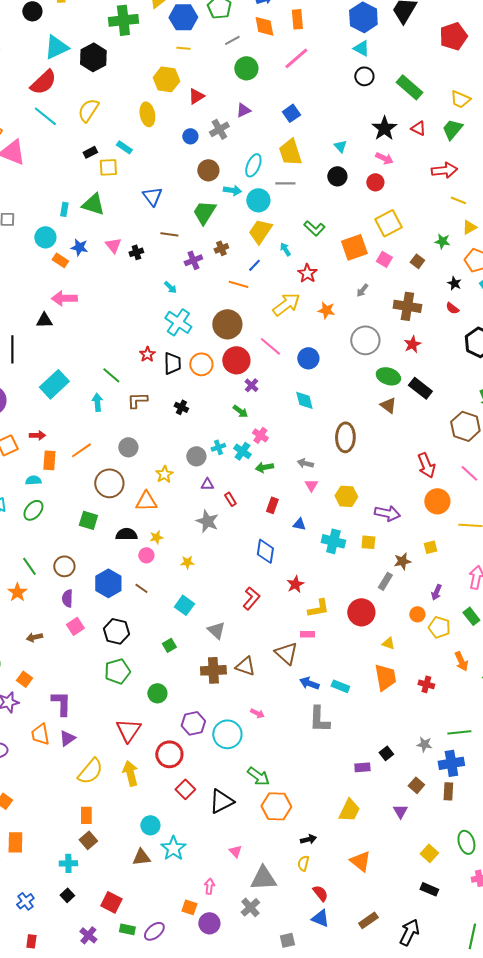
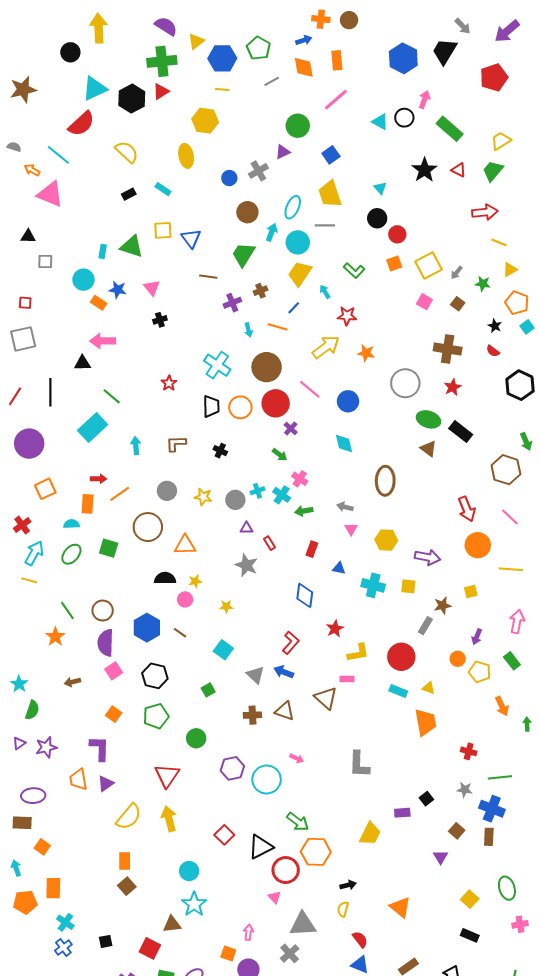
cyan triangle: (361, 48) -> (380, 122), moved
green circle: (246, 68) -> (298, 126), moved
red triangle: (196, 96) -> (161, 92), moved
yellow trapezoid: (460, 99) -> (501, 141), turned 125
yellow semicircle: (88, 110) -> (127, 152), turned 100
cyan line: (45, 116) -> (58, 155), moved
pink arrow: (384, 158) -> (424, 100), moved, turned -96
yellow square: (108, 167) -> (163, 230), moved
red circle: (375, 182) -> (397, 234), moved
cyan arrow: (232, 190) -> (272, 232), turned -78
orange square: (354, 247) -> (394, 264), moved, size x0.6
black cross: (136, 252) -> (160, 320), moved
red star: (307, 273) -> (347, 316), turned -30
cyan arrow: (170, 287) -> (248, 330), moved, turned 32
gray arrow: (362, 290) -> (457, 273), moved
red star: (147, 354) -> (169, 383), moved
green line: (111, 375) -> (112, 396), moved
red arrow: (37, 435) -> (99, 479), moved
yellow star: (164, 474) -> (203, 497), moved, turned -30
green square: (88, 520) -> (109, 548), moved
purple semicircle: (67, 598) -> (106, 643), size x1.5
brown cross: (213, 670) -> (252, 715), size x0.7
orange square: (24, 679) -> (114, 714), moved
blue arrow: (309, 683) -> (284, 672), moved
red cross: (426, 684) -> (469, 751), moved
cyan rectangle: (340, 686) -> (398, 691), moved
red circle: (169, 754) -> (286, 870), moved
blue cross: (451, 763) -> (492, 809), turned 30
yellow trapezoid: (349, 810) -> (370, 834), moved
cyan star: (173, 848) -> (194, 904), moved
brown triangle: (141, 857) -> (172, 924), moved
cyan cross: (68, 863) -> (65, 922), moved, turned 36
black square: (67, 895) -> (106, 941), turned 32

